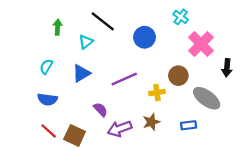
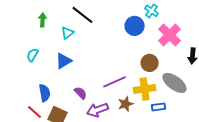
blue circle: (145, 37) -> (135, 26), moved
purple line: (124, 79) -> (115, 82), moved
yellow cross: (157, 93) -> (145, 89), moved, size x1.5
blue semicircle: (47, 99) -> (45, 93), moved, turned -108

